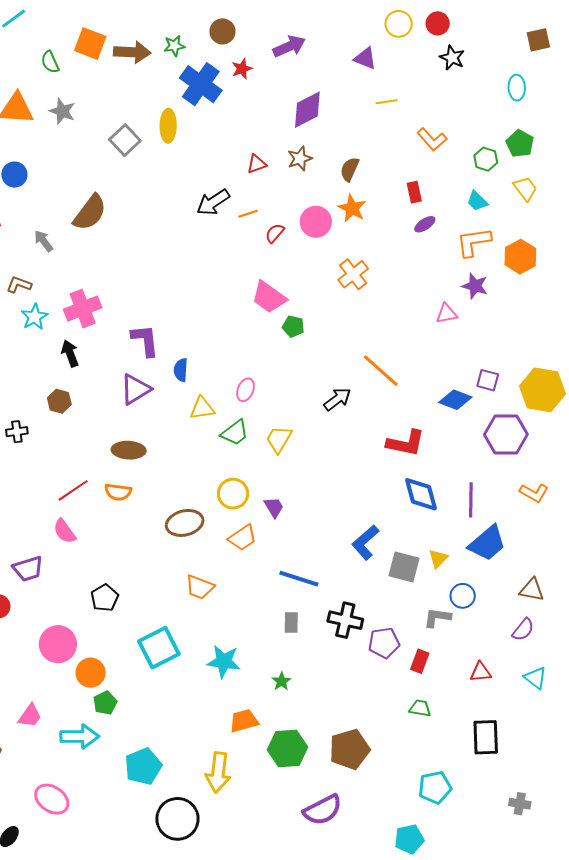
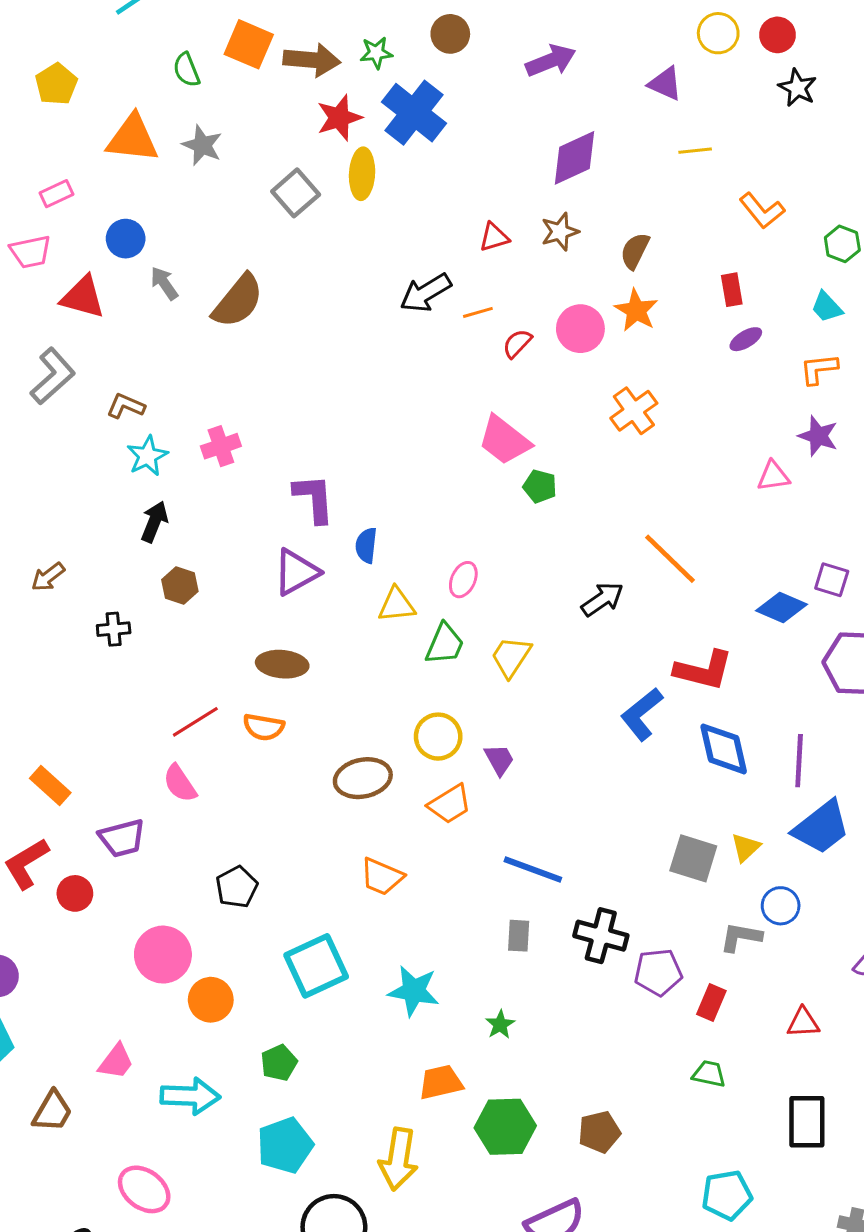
red star: (242, 69) -> (339, 118), moved, size x1.4
gray arrow: (44, 241) -> (164, 283), moved
orange L-shape: (474, 242) -> (819, 369), size x0.7
pink cross: (83, 309) -> (221, 446), size x0.7
black arrow: (70, 353) -> (154, 522), moved, turned 40
green trapezoid: (235, 433) -> (445, 644), turned -32
blue L-shape: (365, 542) -> (642, 714), moved
green pentagon: (105, 703) -> (279, 1063), moved
brown pentagon: (349, 749) -> (599, 1132), size x0.7

